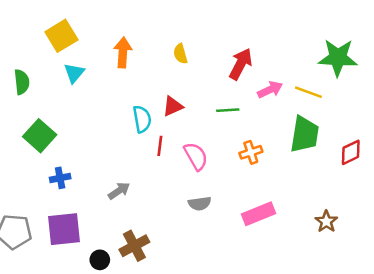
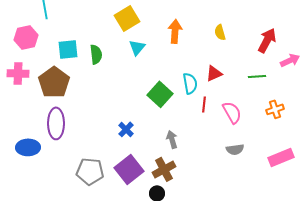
green square: (40, 136) -> (160, 94), moved
blue cross: (60, 178) -> (126, 129), turned -35
gray arrow: (119, 191) -> (172, 139), turned -72
purple square: (64, 229) -> (129, 169), turned -32
brown cross: (134, 246) -> (164, 169), moved

